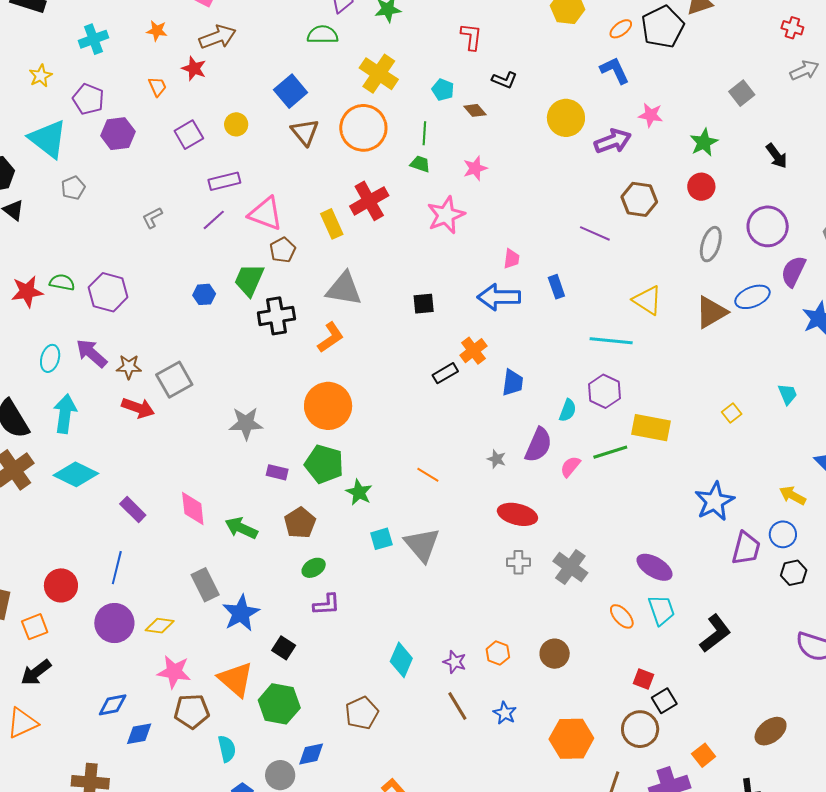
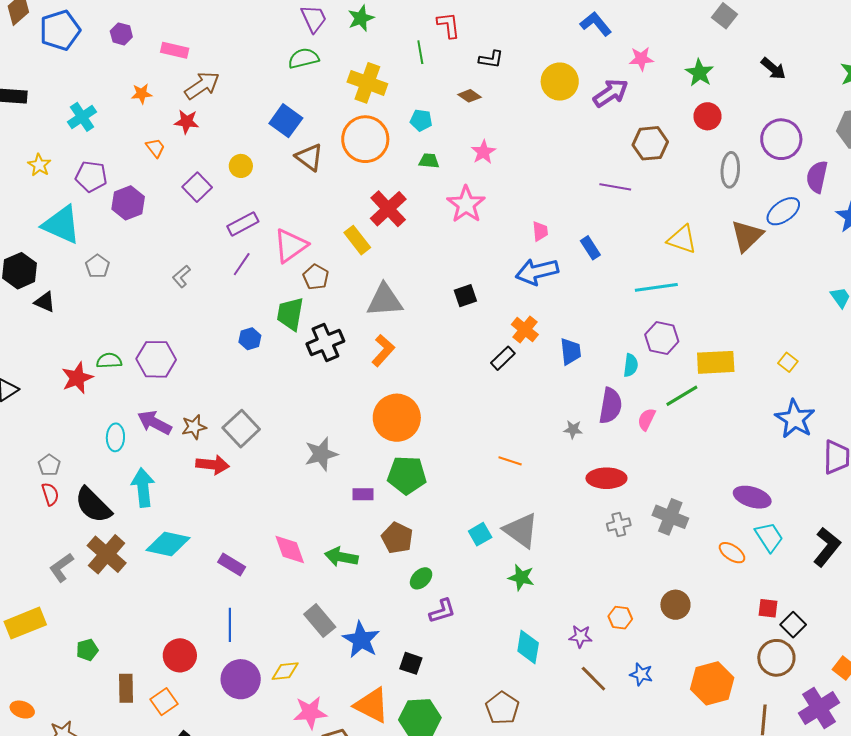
cyan pentagon: (443, 90) -> (421, 120), moved
green line: (424, 133) -> (420, 52), moved
pink triangle: (266, 214) -> (291, 246), turned -42
yellow square: (732, 413) -> (788, 362), moved
green star: (359, 492) -> (521, 577), moved

